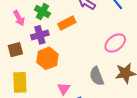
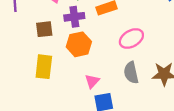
pink ellipse: (115, 43) -> (131, 39), moved

